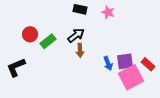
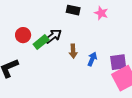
black arrow: (76, 35) -> (53, 36), moved
blue arrow: (108, 63) -> (92, 59), moved, turned -136

